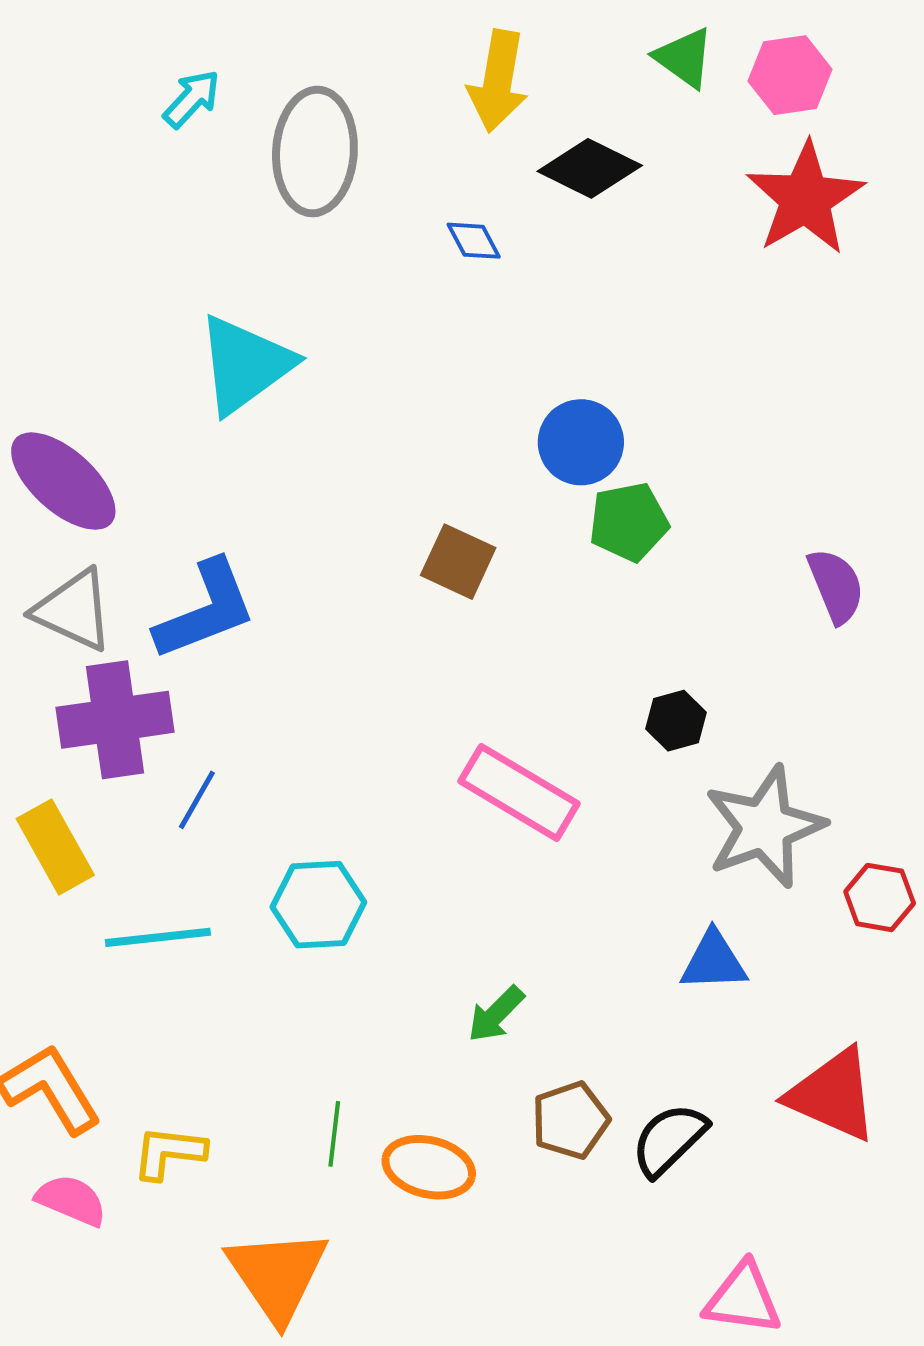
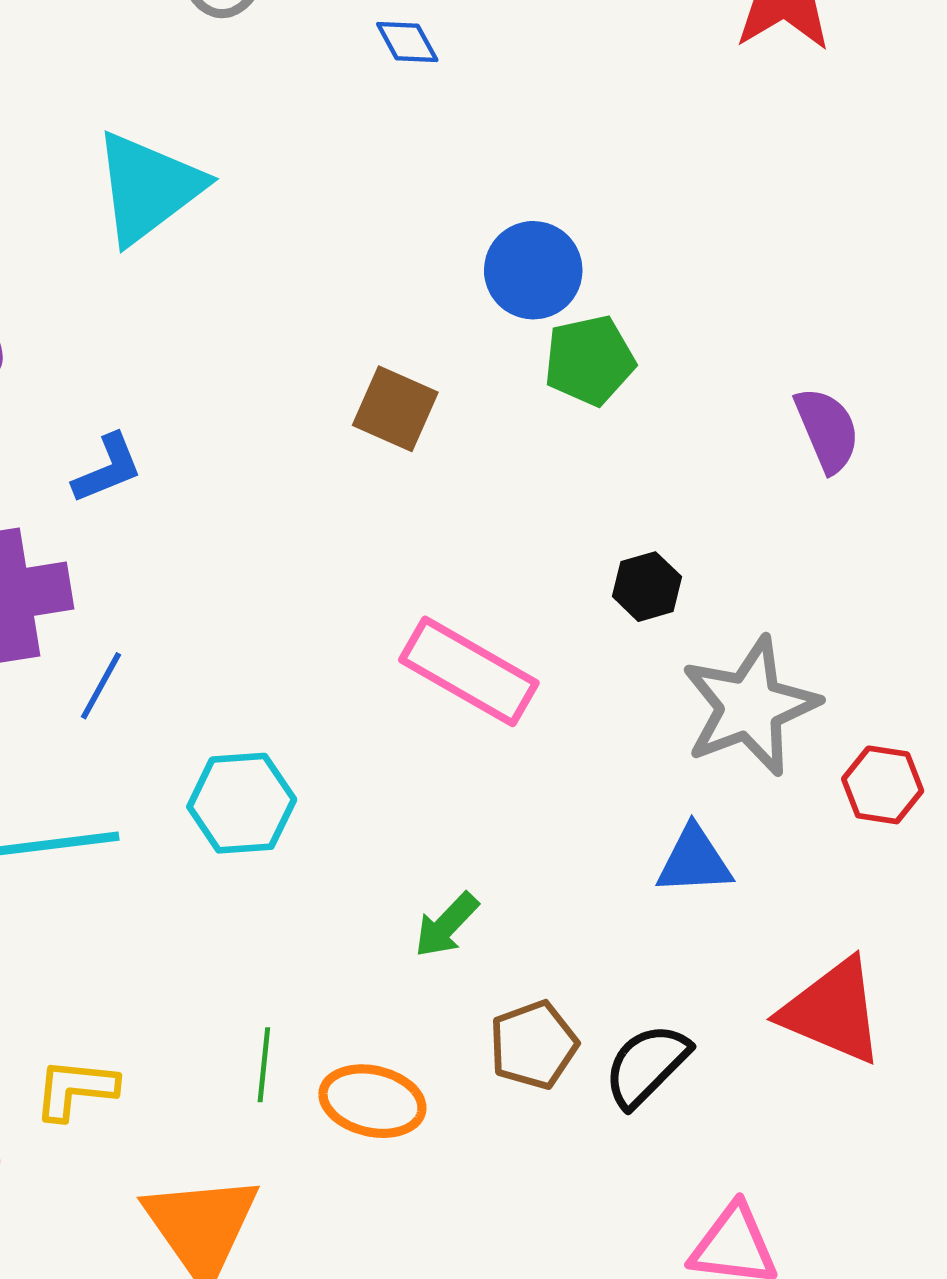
blue L-shape: (206, 610) -> (107, 469), size x0.6

